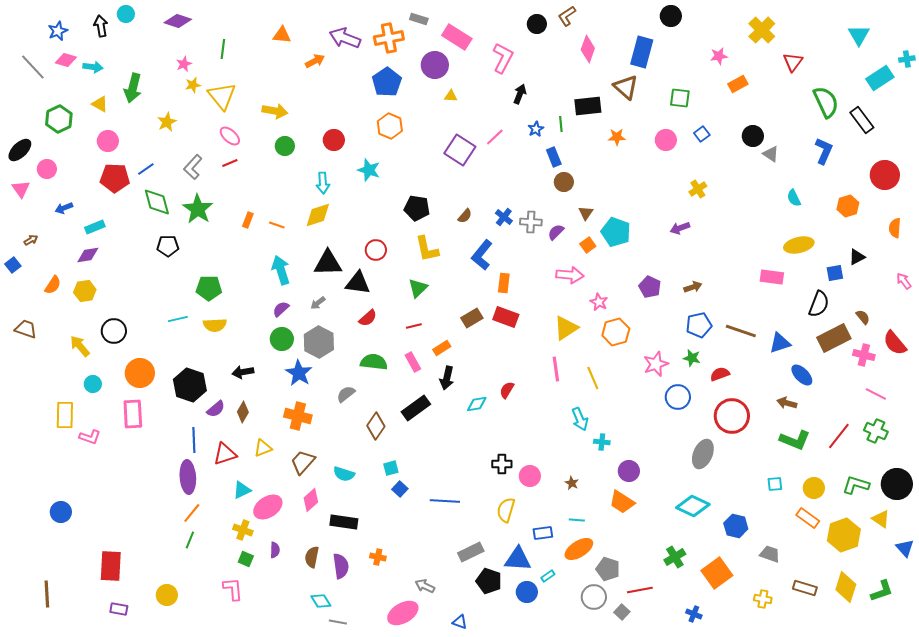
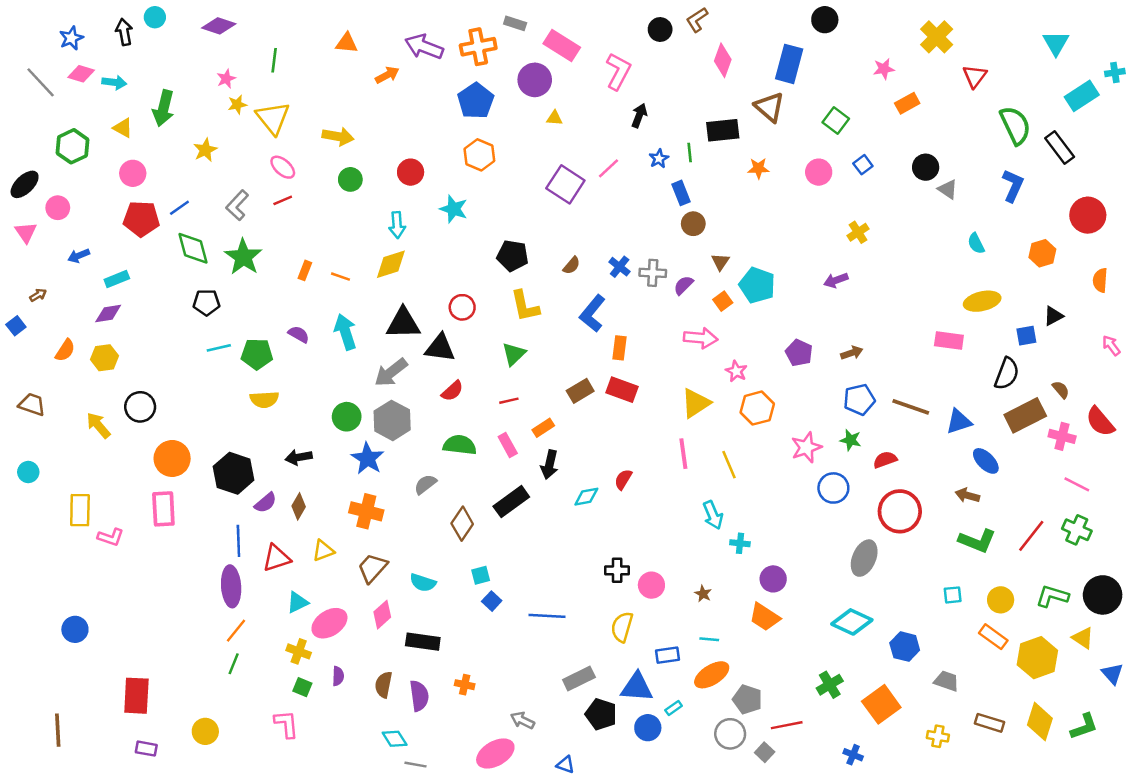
green square: (680, 98) -> (836, 120), turned 30
gray arrow: (318, 303) -> (391, 372), size x1.8
purple semicircle: (281, 309) -> (299, 334), moved, turned 72
cyan line: (178, 319) -> (219, 348), moved
cyan circle: (93, 384) -> (28, 472), moved

